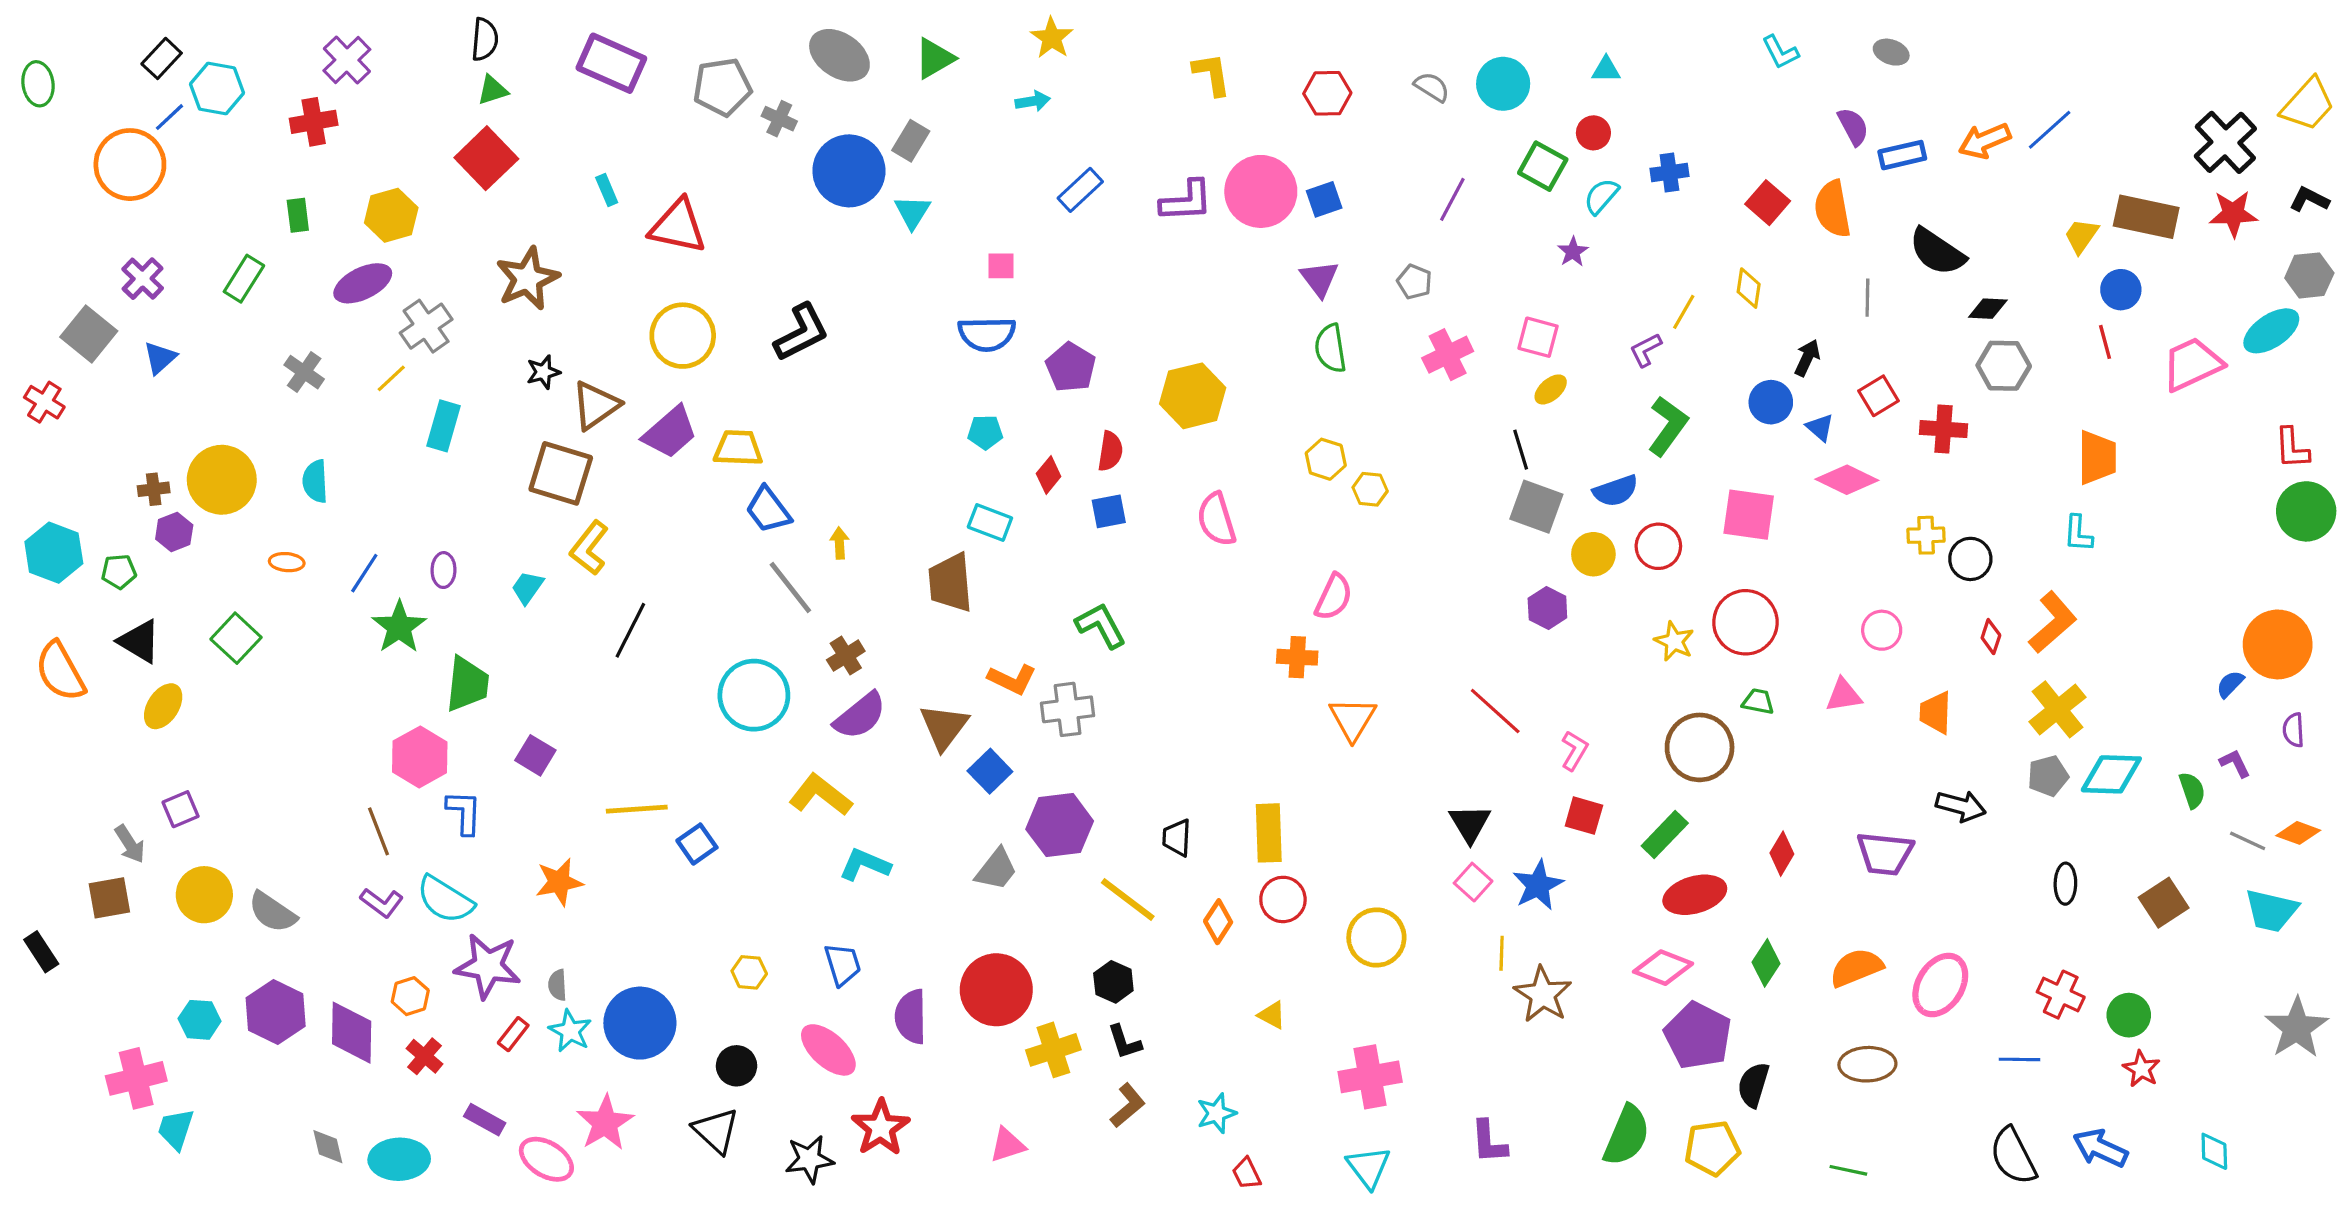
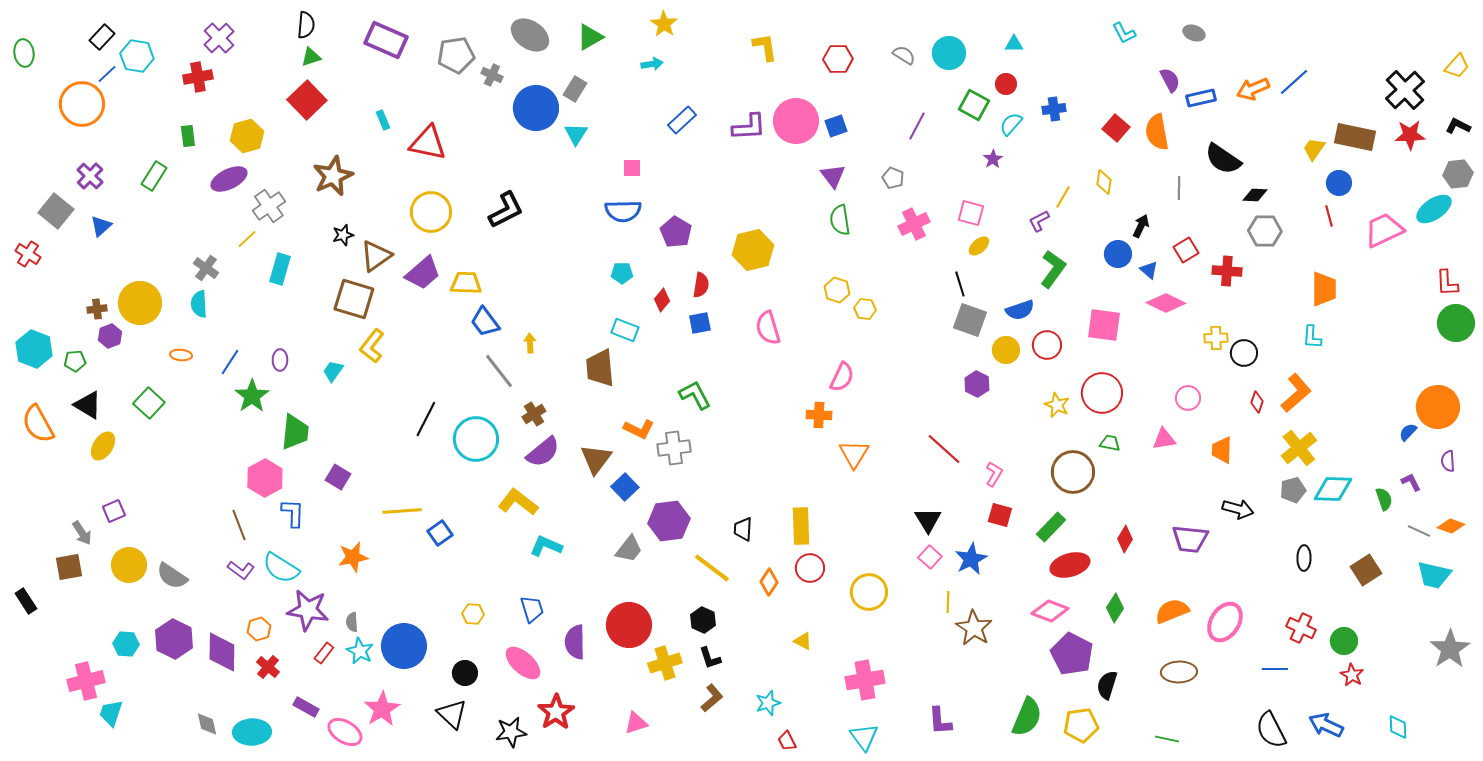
yellow trapezoid: (2308, 104) -> (1457, 66), size x0.7
gray cross: (304, 372) -> (206, 268), moved
black line: (630, 630) -> (426, 419), moved

